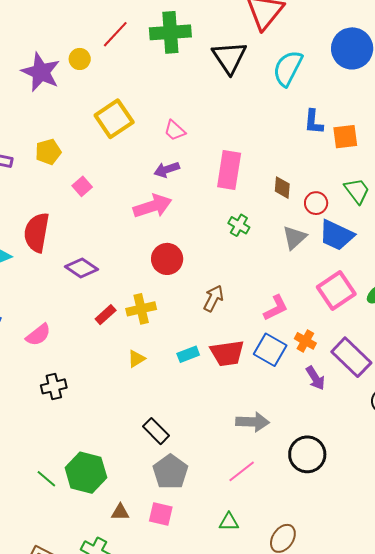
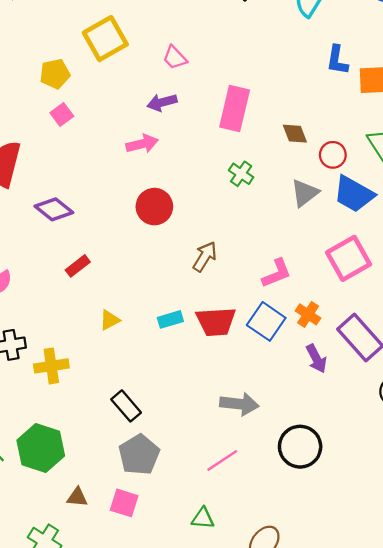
yellow pentagon: (48, 152) -> (55, 74), moved
brown diamond: (282, 188) -> (295, 134), turned -30
pink arrow: (152, 206) -> (142, 144), size x0.7
yellow cross: (141, 309) -> (51, 366), moved

